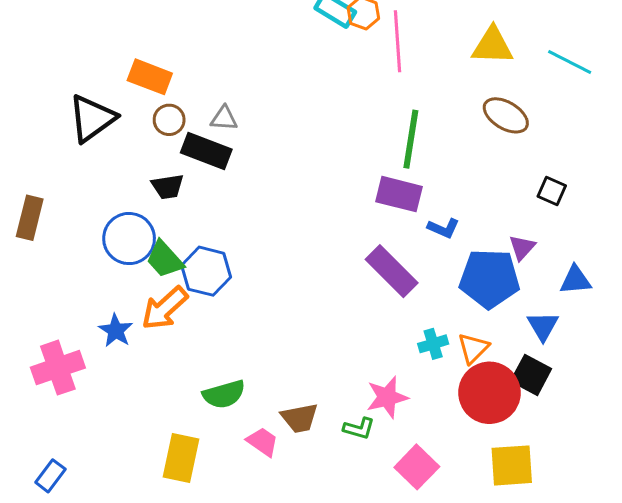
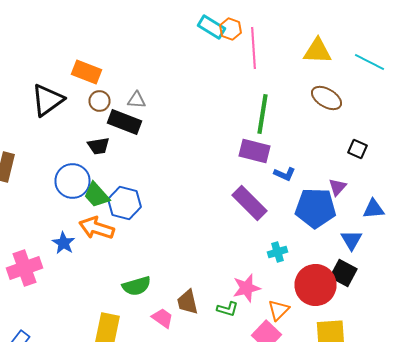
orange arrow: (165, 308) -> (96, 228), turned 60
orange triangle: (473, 348) -> (278, 310), moved
brown trapezoid: (300, 418) -> (188, 302), turned 88

